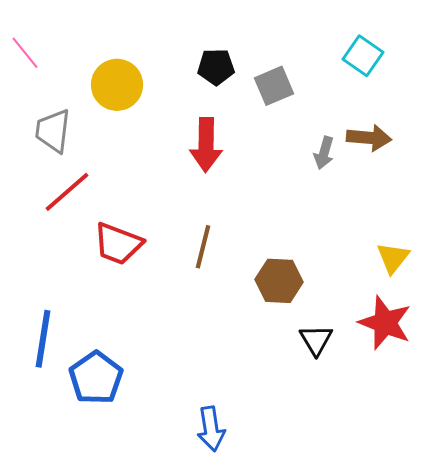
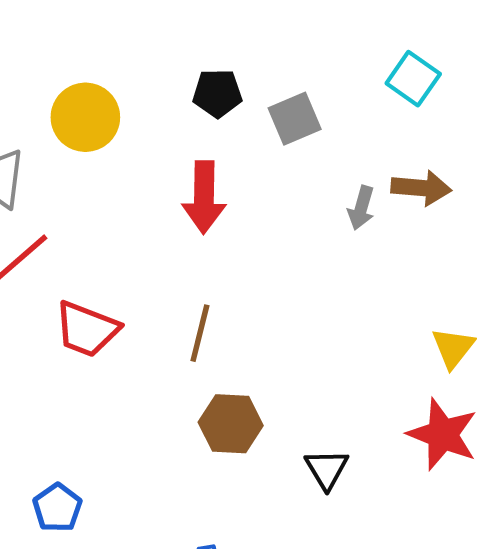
brown hexagon: (279, 281) -> (231, 424), moved
black triangle: (316, 340) -> (327, 469), moved
blue pentagon: (96, 378) -> (57, 508), size x0.7

